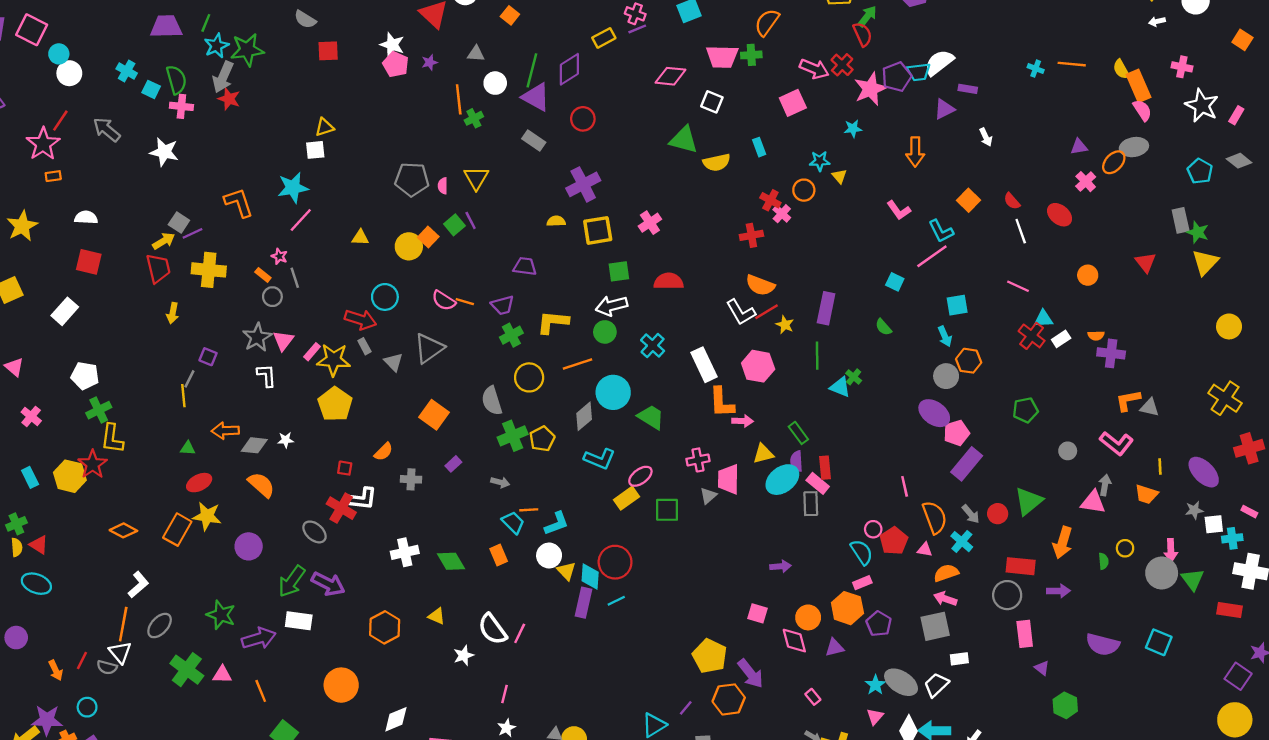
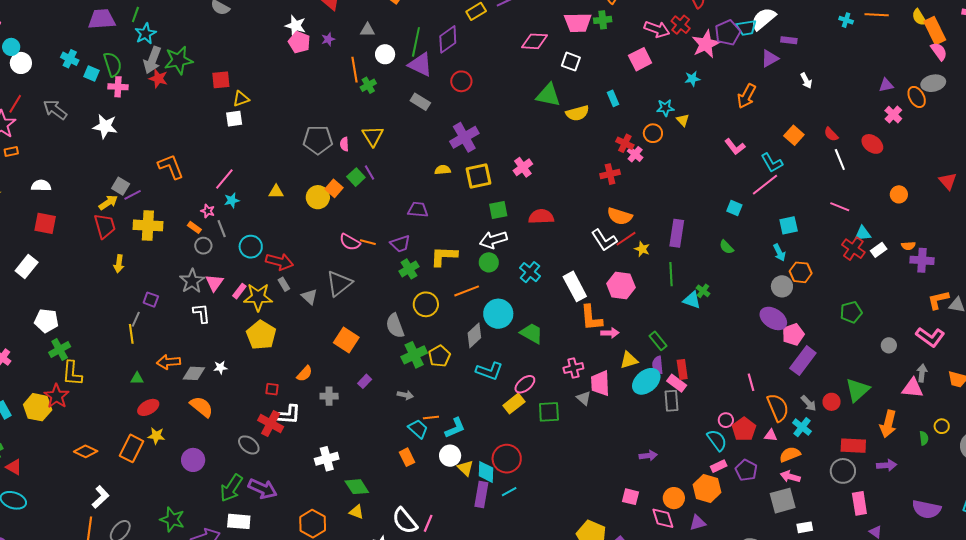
green star: (247, 50) -> (179, 60), moved
red square: (328, 51) -> (221, 80), moved
orange arrow: (915, 152) -> (747, 96), turned 30
orange ellipse: (1114, 162) -> (917, 97), turned -70
cyan star: (293, 188) -> (232, 200), moved, size x0.6
cyan circle: (385, 297) -> (251, 247), moved
gray triangle: (708, 496) -> (584, 398), turned -35
yellow star: (207, 516) -> (156, 436), size x0.7
green diamond: (451, 561) -> (357, 487), moved
purple pentagon: (879, 624) -> (746, 470), moved

